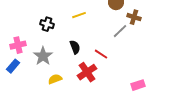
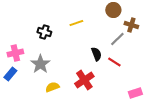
black semicircle: (75, 47) -> (96, 54), moved
red line: (101, 54) -> (114, 62), moved

